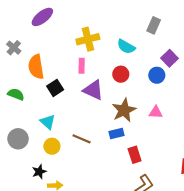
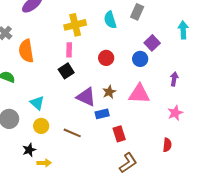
cyan semicircle: (126, 47) -> (110, 20), moved, turned 42
black square: (55, 88) -> (66, 71), moved
purple triangle: (93, 90) -> (86, 97), moved
brown star: (124, 110) -> (109, 92), size x0.6
pink triangle: (156, 112) -> (139, 94), size x1.6
brown line: (82, 139) -> (72, 133), moved

